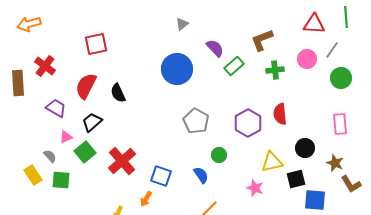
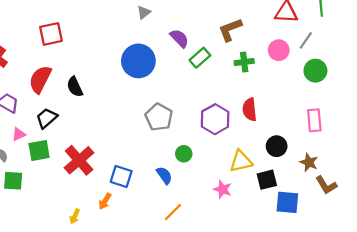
green square: (85, 152) -> (39, 151), turned 30

